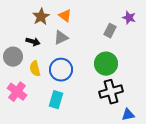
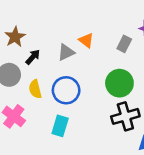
orange triangle: (65, 16) -> (86, 40), moved
brown star: (41, 17) -> (15, 37), moved
black arrow: (33, 42) -> (33, 57), turned -64

